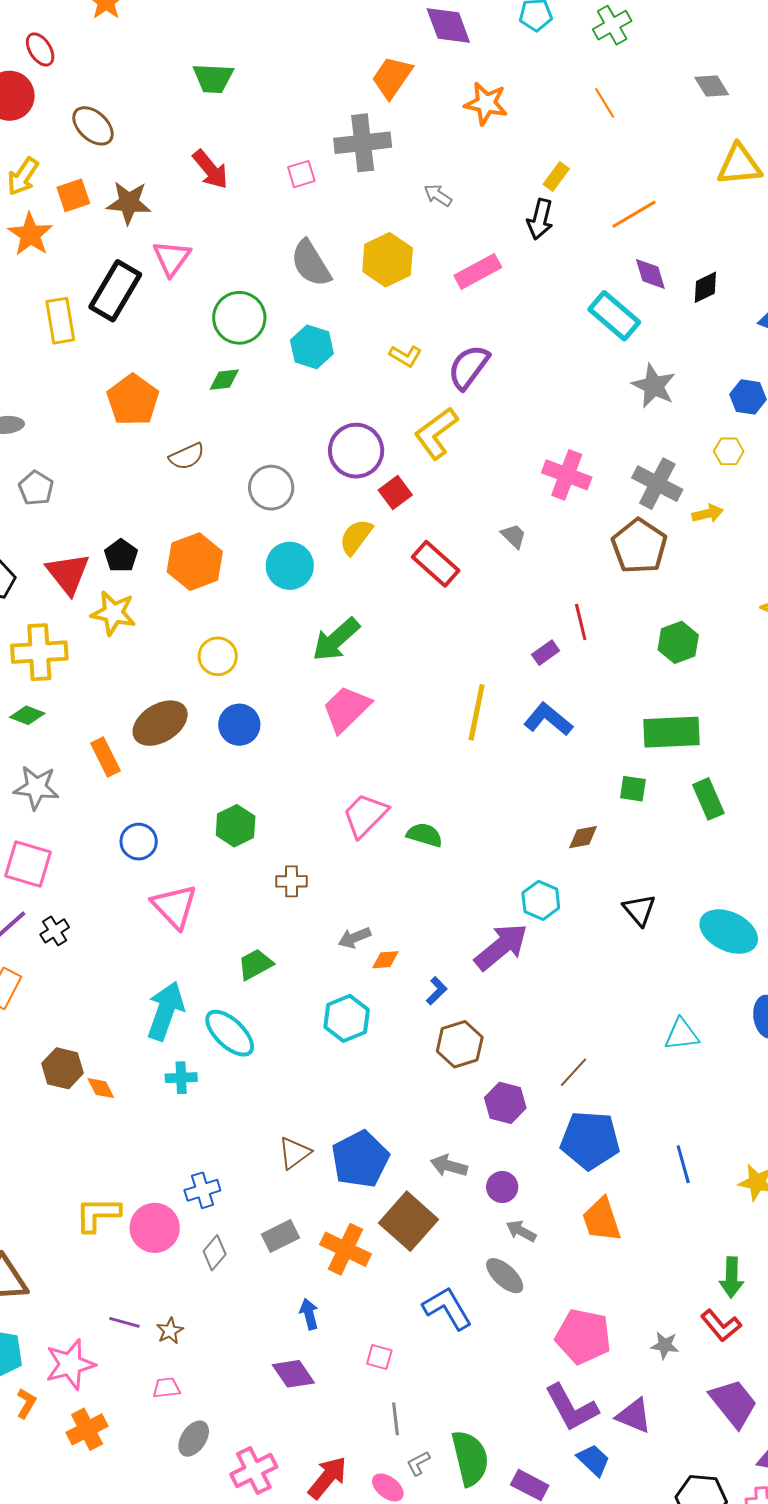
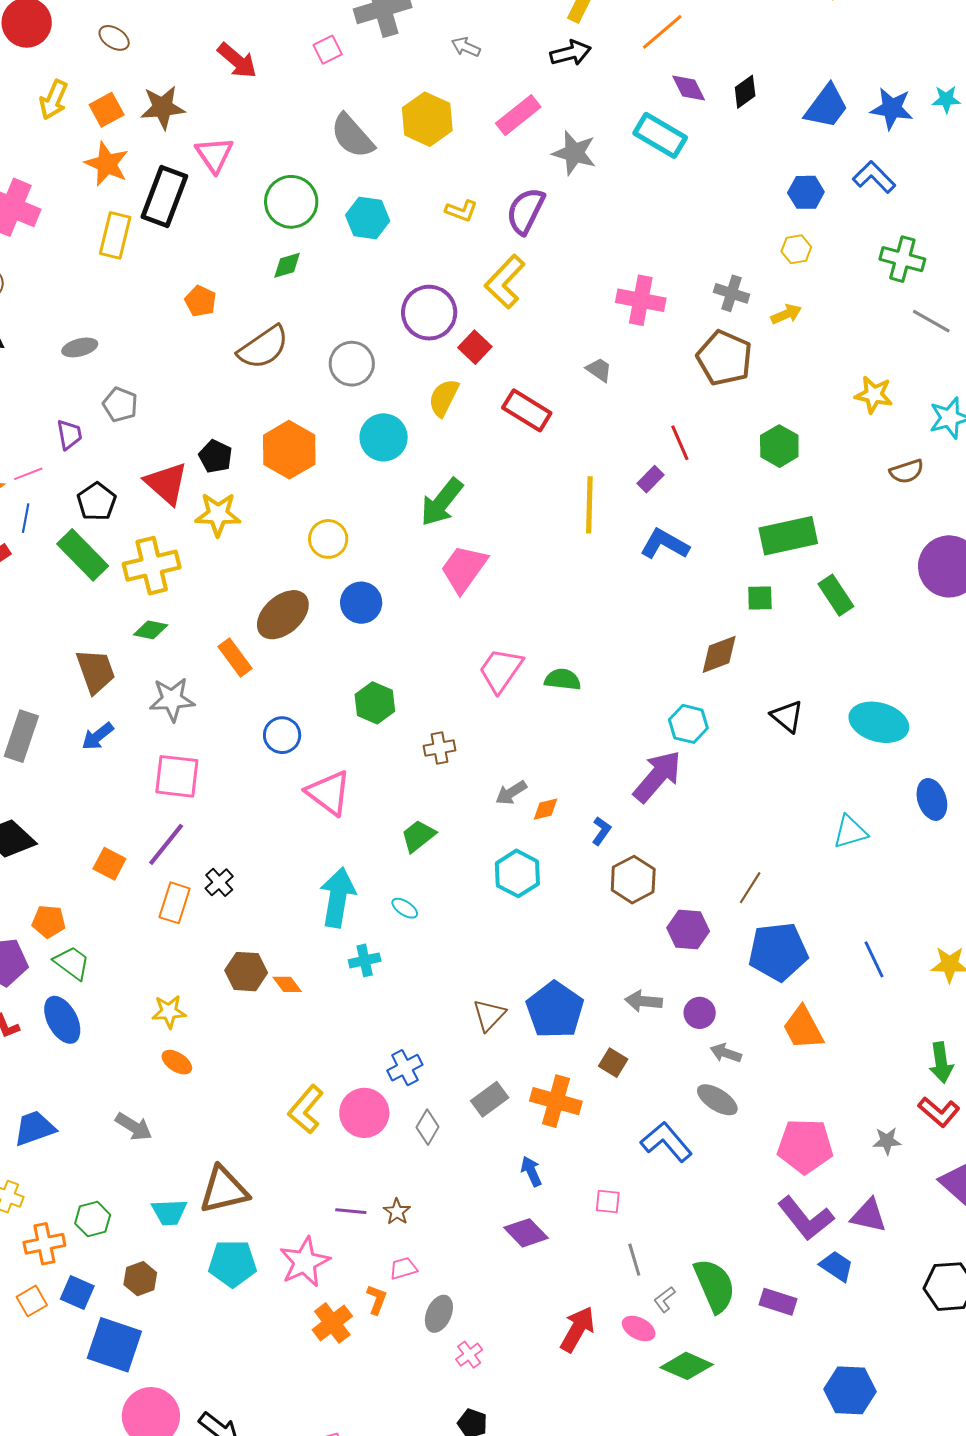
brown ellipse: (93, 126) -> (114, 38), size x0.7
black arrow: (540, 219) -> (571, 53), turned -108
orange star: (30, 234) -> (107, 164), moved
yellow rectangle: (60, 321) -> (115, 235), turned 33
gray star: (654, 386) -> (574, 153), moved
orange pentagon: (133, 400) -> (201, 301), size x0.6
brown semicircle: (187, 456) -> (263, 347), size x1.5
gray cross: (657, 484) -> (731, 293), size x0.7
yellow line: (477, 712) -> (589, 505), moved
brown diamond: (583, 837) -> (719, 654), size x1.4
black cross: (55, 931) -> (219, 882), moved
cyan ellipse: (230, 1033) -> (405, 908), size x0.5
yellow L-shape: (98, 1214) -> (306, 1109), turned -39
brown square: (408, 1221) -> (613, 1063), size x0.5
orange L-shape: (26, 1403) -> (377, 1300), moved
pink cross: (254, 1470) -> (469, 1355), moved, size x0.6

